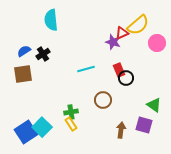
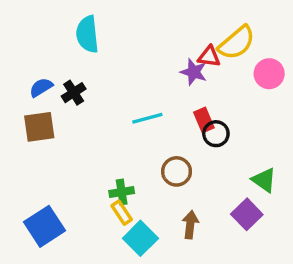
red triangle: (122, 33) -> (209, 57), turned 32
purple square: (144, 125) -> (247, 214), turned 30
cyan square: (42, 127) -> (140, 238), moved
brown arrow: (121, 130) -> (190, 225), moved

